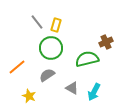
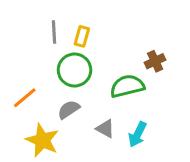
gray line: (37, 22) -> (54, 32), turned 35
yellow star: (29, 96) -> (42, 140), size x1.6

